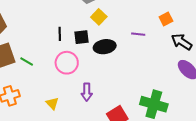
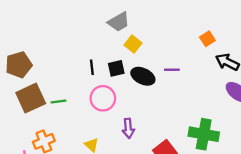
purple line: (138, 34) -> (172, 70), moved
black ellipse: (105, 47) -> (143, 76), turned 40
green line: (27, 61) -> (58, 101), turned -32

